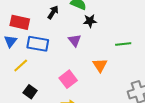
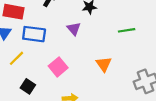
orange triangle: (100, 65) -> (104, 64), moved
pink square: (68, 79) -> (58, 67), moved

